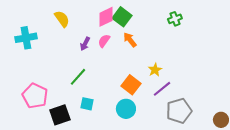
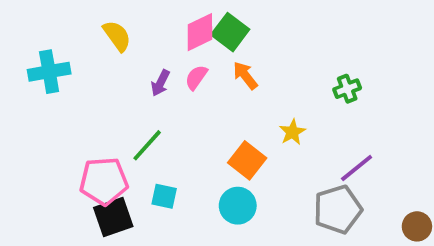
green cross: (175, 19) -> (347, 89), moved
purple line: (162, 89) -> (357, 168), moved
pink pentagon: (35, 96) -> (104, 181), moved, turned -30

